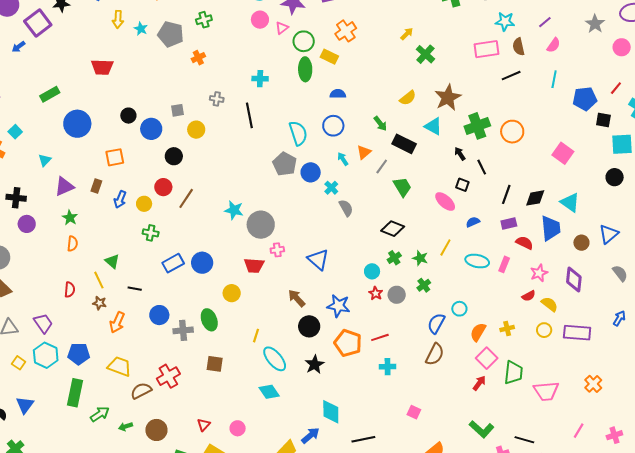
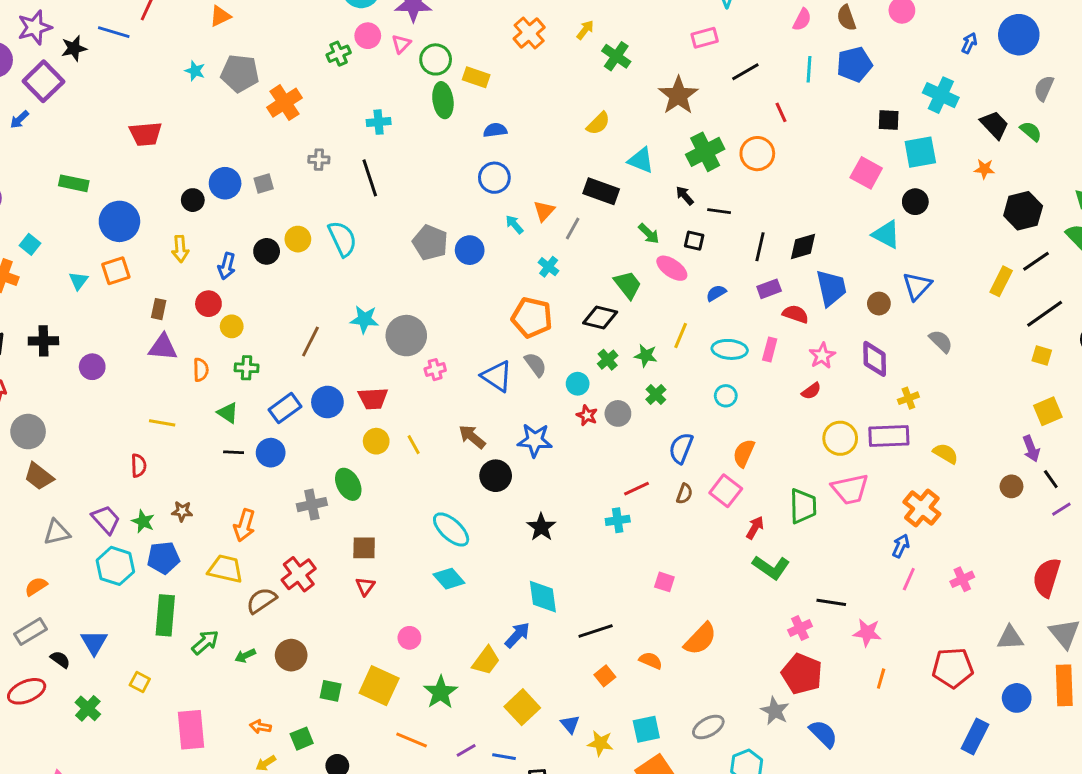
yellow arrow: (118, 19) -> (180, 249), moved
green cross: (204, 20) -> (339, 54), moved
orange cross: (346, 31) -> (529, 33), moved
brown semicircle: (519, 47) -> (846, 18), moved
pink rectangle: (487, 49) -> (705, 38), size x0.7
orange cross: (198, 58) -> (285, 103), size x1.6
red line: (616, 88) -> (781, 112), moved, turned -56
green rectangle: (50, 94) -> (74, 183), turned 48
brown star: (448, 98) -> (678, 95), moved
blue pentagon: (585, 99) -> (854, 64), moved
green arrow: (380, 123) -> (649, 234), moved
blue circle: (151, 129) -> (225, 183), moved
yellow circle: (196, 130) -> (298, 239), moved
cyan semicircle: (298, 133) -> (342, 239), moved
pink square: (563, 153) -> (866, 173), moved
orange square: (115, 157) -> (116, 271), moved
black line: (482, 167) -> (719, 211), turned -49
purple triangle: (64, 187) -> (163, 347), moved, turned 35
red circle: (163, 187) -> (208, 304), moved
green trapezoid: (402, 187) -> (628, 285), moved
cyan cross: (331, 188) -> (549, 267), moved
brown line: (186, 198) -> (310, 342), moved
blue arrow: (120, 199) -> (227, 266), moved
cyan triangle: (570, 202) -> (886, 234), moved
gray semicircle: (346, 208) -> (535, 365), moved
green star: (70, 218) -> (143, 521), moved
purple circle: (27, 224) -> (92, 367), moved
orange semicircle: (72, 244) -> (201, 370), moved
green triangle: (112, 261) -> (228, 413), moved
red trapezoid: (254, 266) -> (373, 399), moved
yellow line: (99, 280) -> (162, 423), moved, turned -48
brown star: (99, 303) -> (182, 511), moved
yellow semicircle: (550, 304) -> (946, 454), moved
cyan circle: (459, 309) -> (726, 396), moved
blue circle: (159, 315) -> (271, 453), moved
blue arrow: (619, 318) -> (901, 546), moved
orange arrow: (117, 322) -> (244, 525), moved
yellow cross: (507, 328) -> (908, 398), moved
yellow circle: (544, 330) -> (840, 438), size x1.5
yellow line: (256, 336) -> (414, 445), moved, turned -40
red line: (380, 337) -> (636, 489), moved
orange pentagon: (348, 343) -> (532, 317), moved
brown semicircle: (435, 354) -> (684, 494), size x0.6
pink square: (487, 358) -> (726, 491), moved
yellow square: (19, 363) -> (140, 682), moved
black star: (315, 364) -> (541, 527), moved
orange cross: (593, 384) -> (922, 508), size x1.4
pink trapezoid: (546, 391) -> (850, 489), moved
red triangle: (204, 425) -> (365, 586), moved
green L-shape: (482, 429) -> (771, 567), moved

